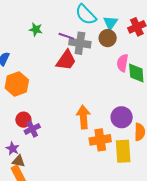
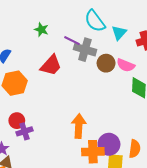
brown circle: (108, 38) -> (106, 63), moved
red trapezoid: (66, 60) -> (51, 65), moved
pink semicircle: (122, 63) -> (126, 65), moved, turned -84
purple circle: (122, 117) -> (109, 144), moved

